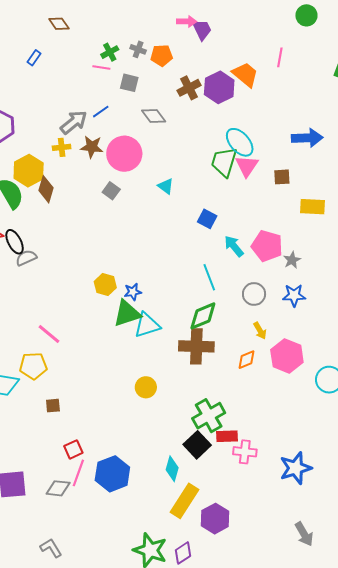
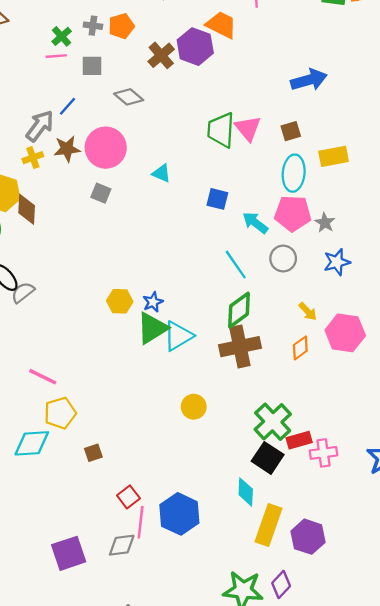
cyan ellipse: (240, 142) -> (294, 173), moved, turned 60
gray circle: (254, 294) -> (283, 259), moved
pink line: (49, 334) -> (43, 377), moved

